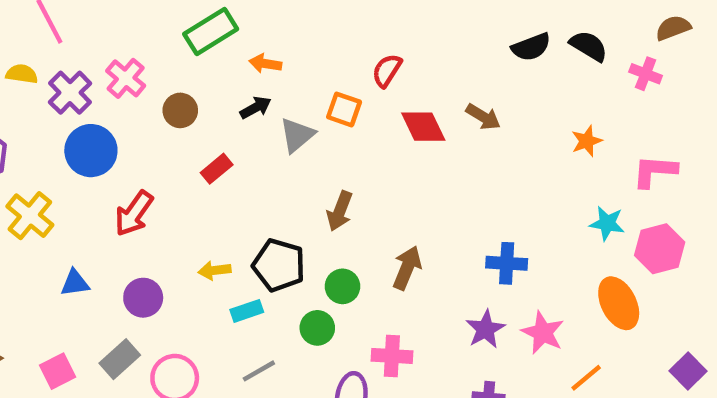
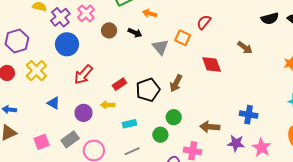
black arrow: (256, 108) -> (135, 33), moved, turned 48
red diamond: (423, 127) -> (212, 65), moved
gray triangle: (297, 135) -> (160, 47), turned -36
red rectangle: (217, 169) -> (119, 84), moved
black pentagon: (279, 265) -> (148, 90), moved, turned 30
brown arrow: (407, 268) -> (210, 127), moved, turned -114
yellow arrow: (215, 270) -> (108, 105), moved
blue triangle: (75, 283) -> (54, 103), turned 32
purple star: (485, 329) -> (236, 143), turned 30

